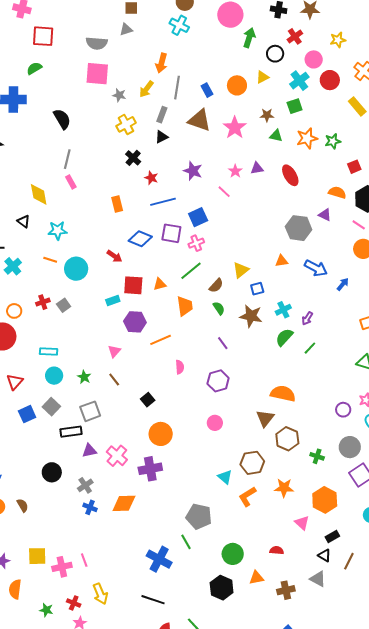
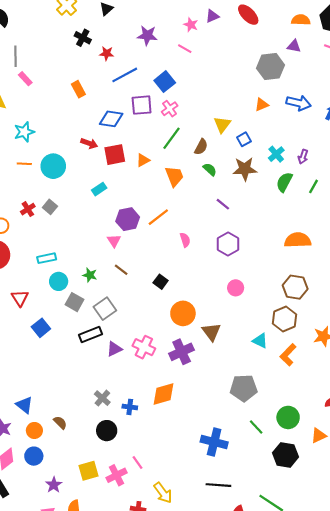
red square: (133, 285) -> (115, 155), moved
purple hexagon: (135, 322) -> (128, 219), moved
gray square: (51, 407) -> (74, 302), moved
brown triangle: (265, 418) -> (211, 332), moved
brown hexagon: (287, 439) -> (295, 287), moved
black circle: (52, 472) -> (107, 431), moved
gray cross: (85, 485) -> (102, 398), moved
green line: (186, 542) -> (256, 427), moved

